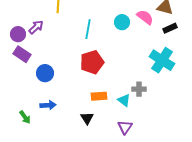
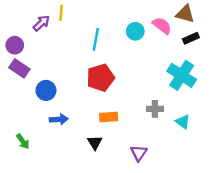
purple arrow: (36, 27) -> (41, 23), moved
cyan triangle: (124, 100) -> (183, 122), moved
blue arrow: (48, 105) -> (59, 119), moved

